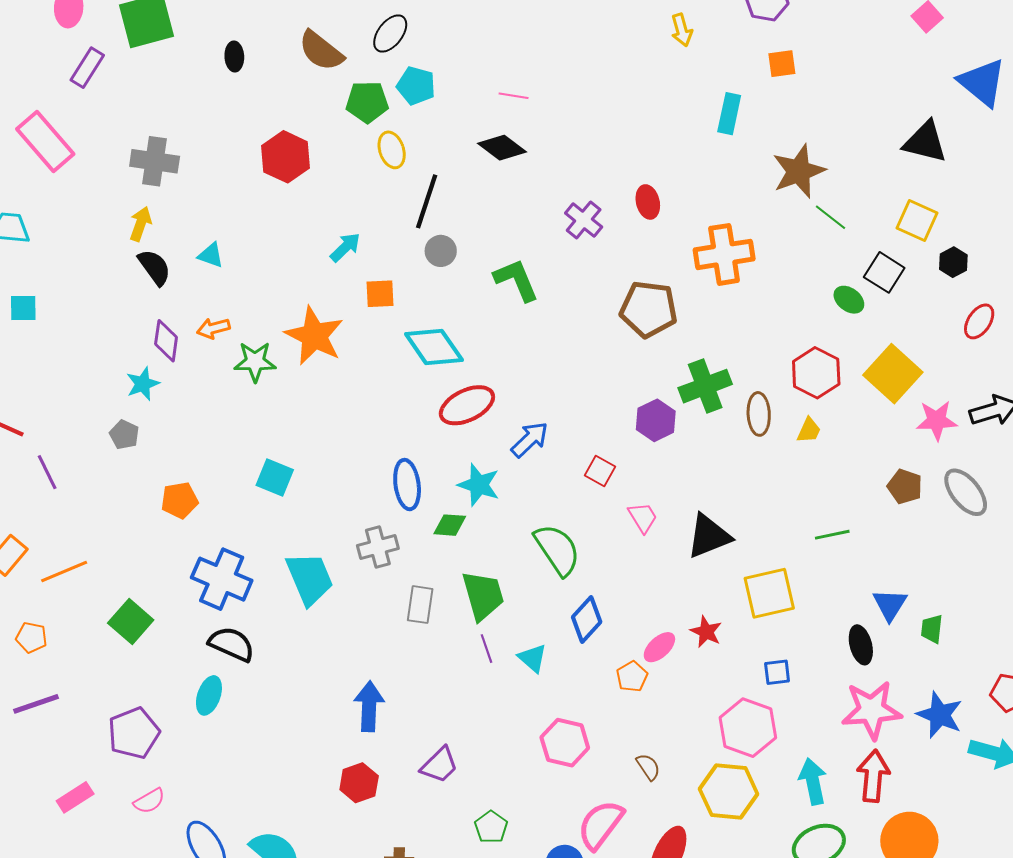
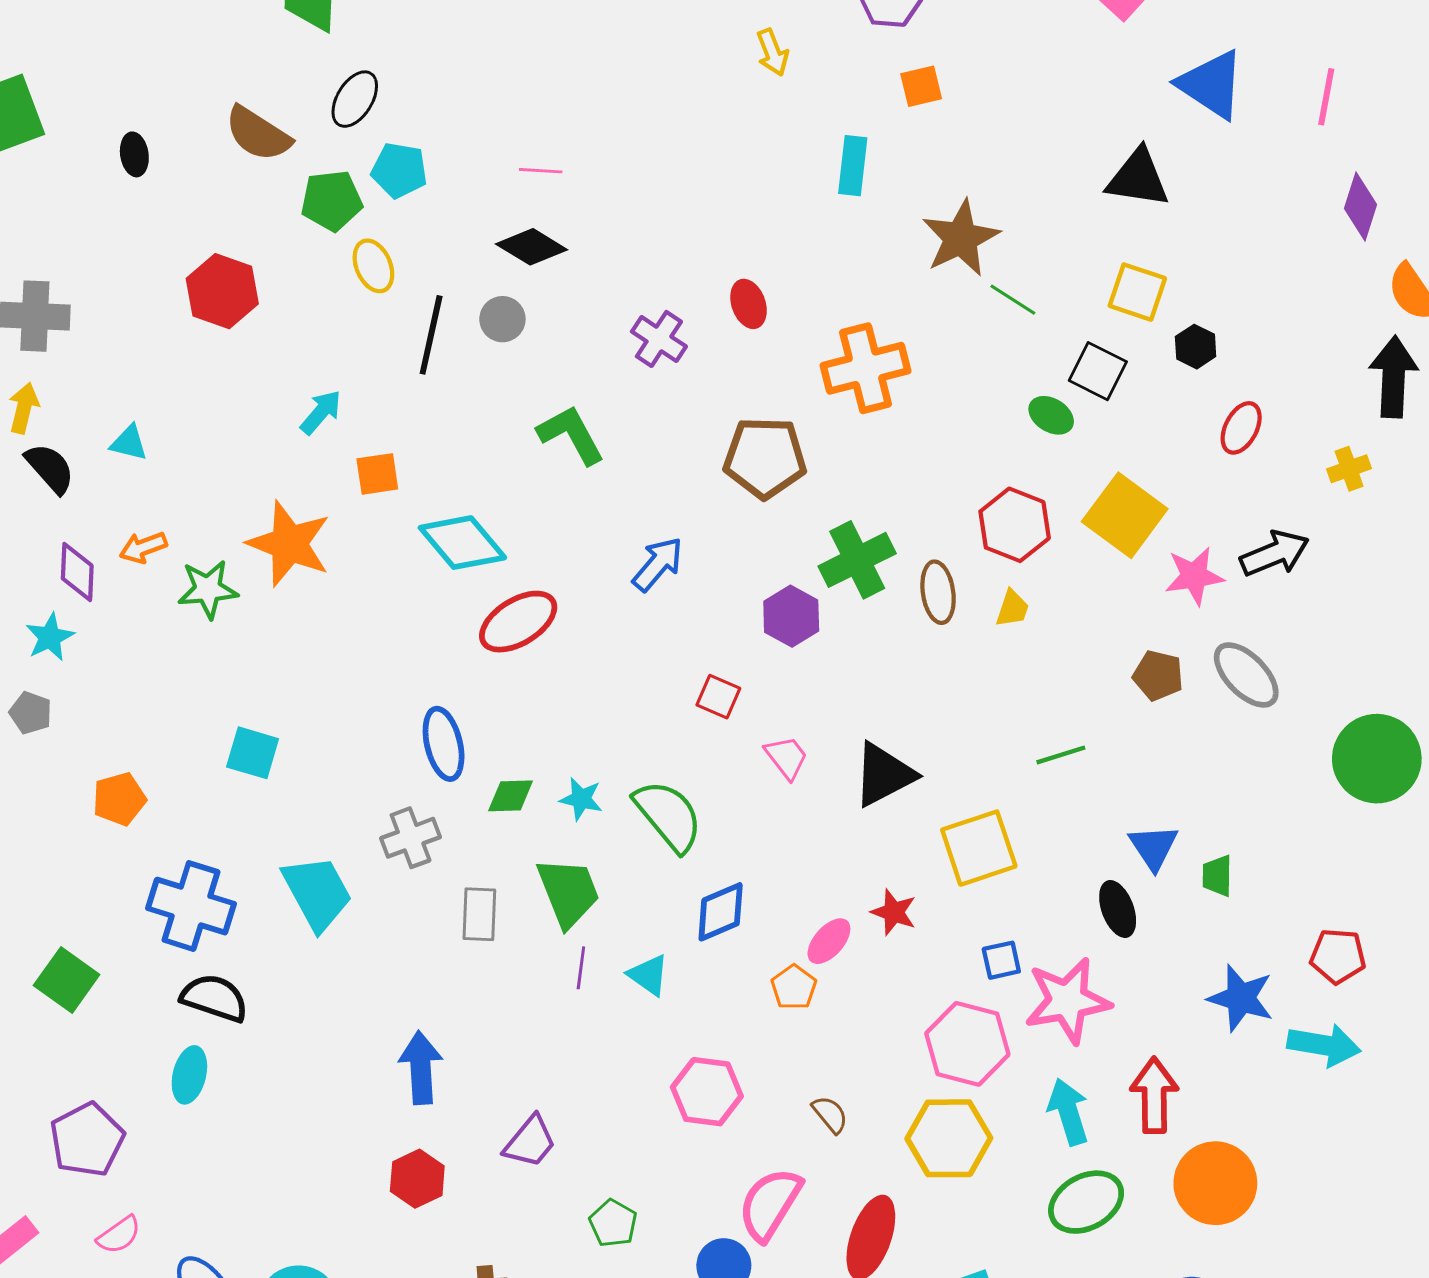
gray circle: (441, 251) -> (502, 319), moved
blue arrow: (530, 440) -> (658, 564), moved
cyan star: (479, 485) -> (581, 799), moved, size x0.7
blue diamond: (587, 620) -> (721, 912), turned 30
purple line: (486, 649) -> (581, 968), turned 32
pink star: (872, 710) -> (1067, 1001), moved

